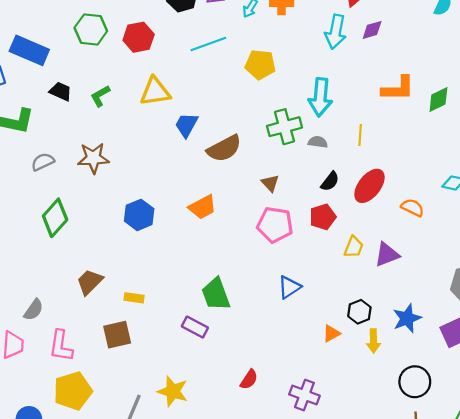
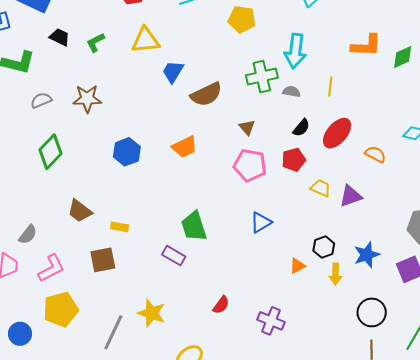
yellow trapezoid: (354, 247) -> (321, 188), turned -90
brown trapezoid: (90, 282) -> (80, 211), turned -100
pink L-shape: (61, 346) -> (51, 268), turned -128

